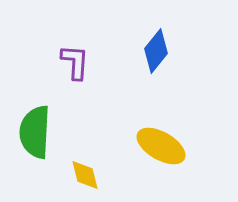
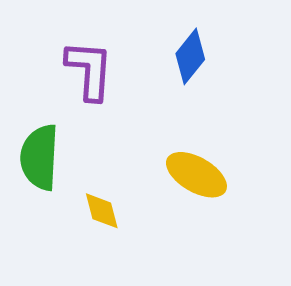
purple L-shape: (75, 62) -> (89, 70), size x1.4

